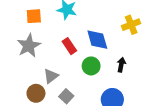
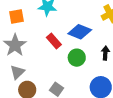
blue diamond: (97, 40) -> (80, 32), turned -45
gray triangle: (51, 76) -> (17, 72), moved

